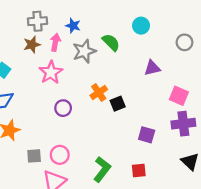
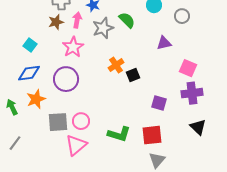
gray circle: (184, 42) -> (182, 16), moved
purple circle: (63, 108) -> (66, 79), moved, size x1.6
gray square: (34, 156) -> (58, 122), size x1.5
green L-shape: (102, 169) -> (119, 134), turned 70
red square: (139, 170) -> (152, 135), size x1.5

